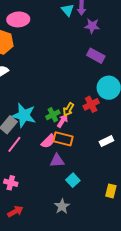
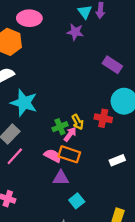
purple star: (92, 26) -> (75, 32), moved
red cross: (91, 104) -> (103, 118), turned 35
yellow arrow: (68, 109) -> (78, 122), turned -64
cyan star: (24, 115) -> (24, 103), moved
pink semicircle: (48, 141) -> (53, 156), turned -112

